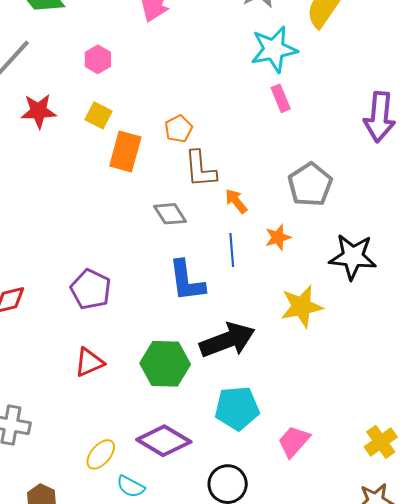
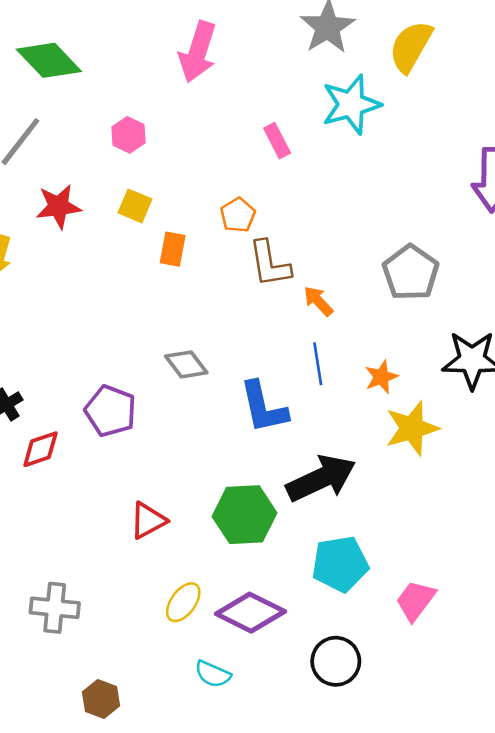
pink rectangle: (281, 98) -> (277, 141), moved
orange rectangle: (125, 152) -> (173, 249), size x0.7
gray diamond: (170, 214) -> (186, 364), moved
orange star: (278, 237) -> (381, 377), moved
purple pentagon: (91, 289) -> (110, 411), moved
yellow ellipse: (101, 454) -> (183, 602), moved

